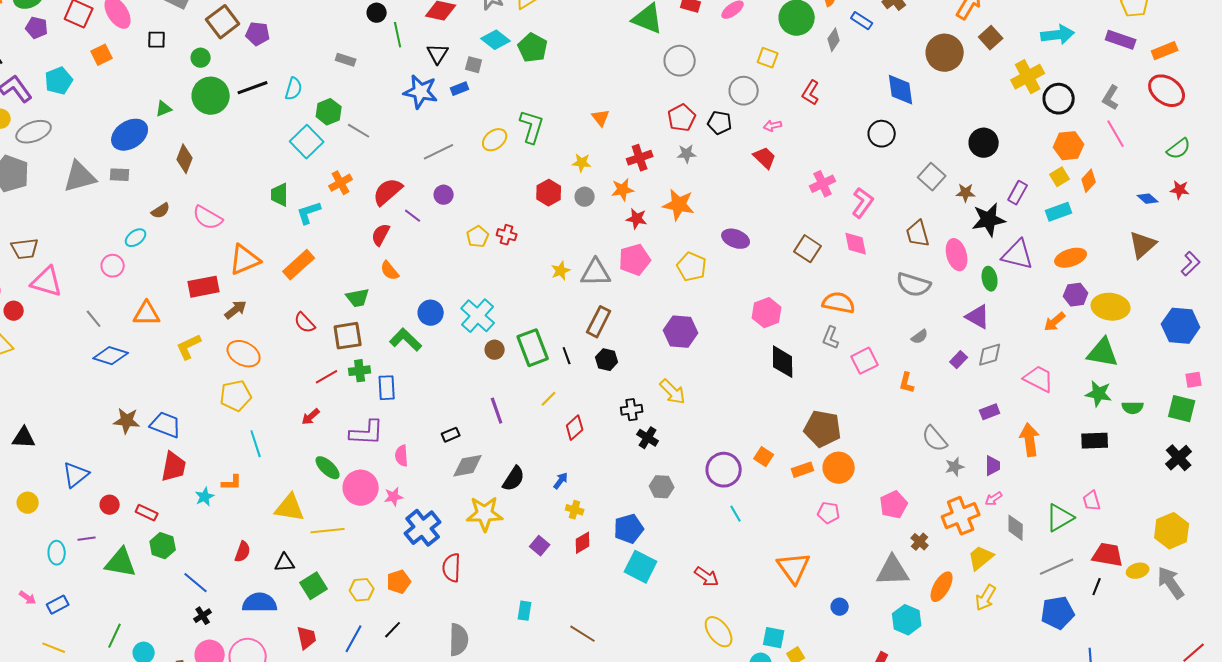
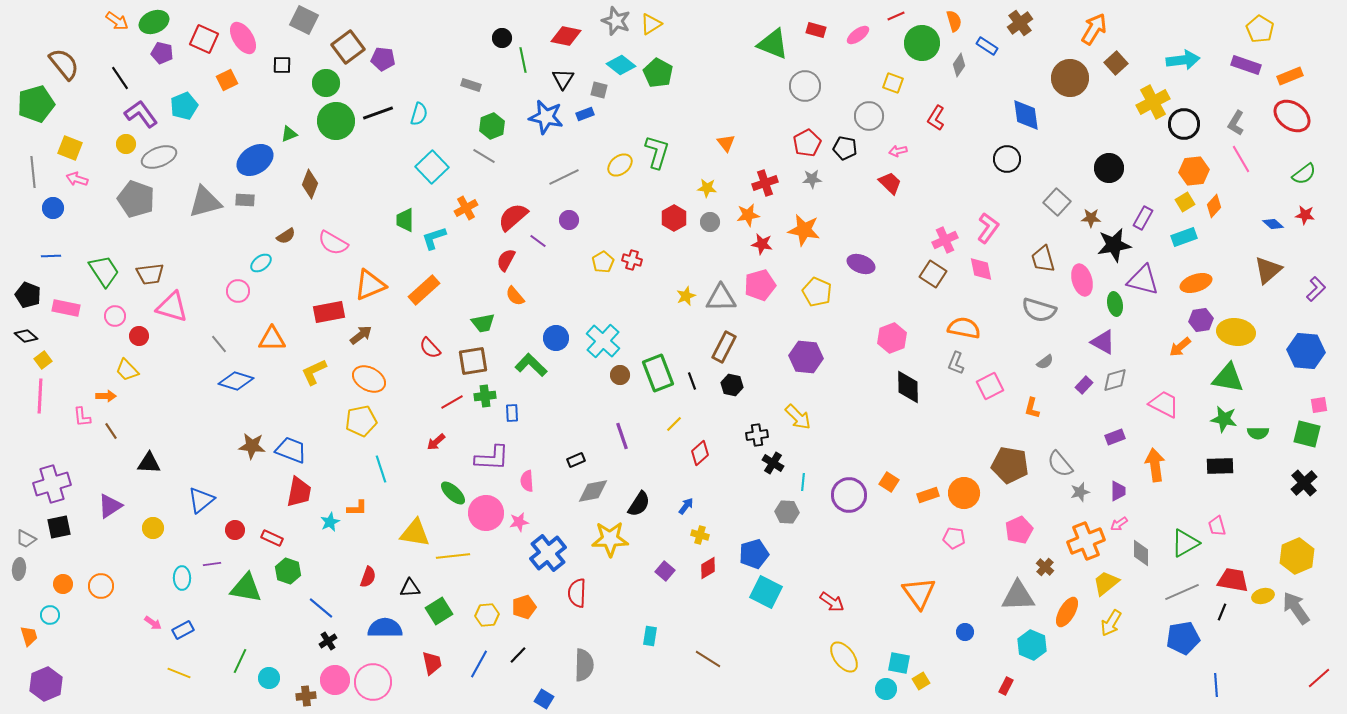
green circle: (201, 58) -> (326, 83), size x1.4
green hexagon: (329, 112) -> (492, 126), moved
pink cross: (823, 184) -> (945, 240), moved
blue rectangle: (387, 388) -> (512, 413), size x0.7
brown pentagon: (823, 429) -> (1010, 465), moved
cyan line: (736, 514) -> (803, 482), moved, turned 36

